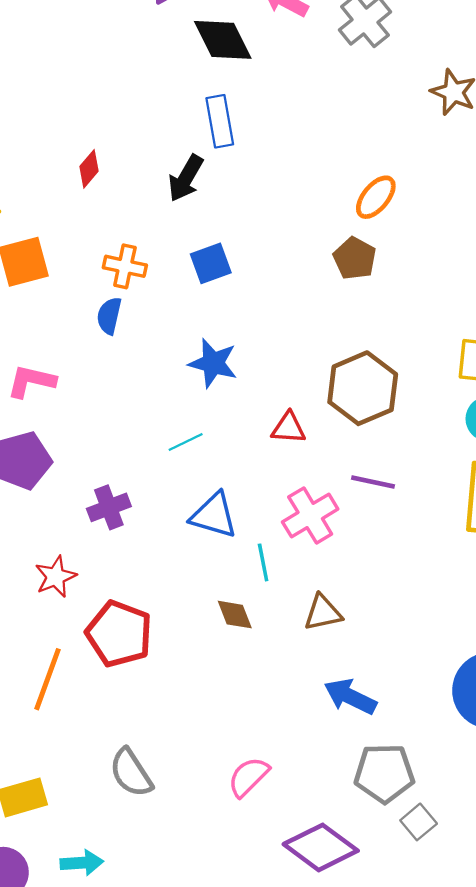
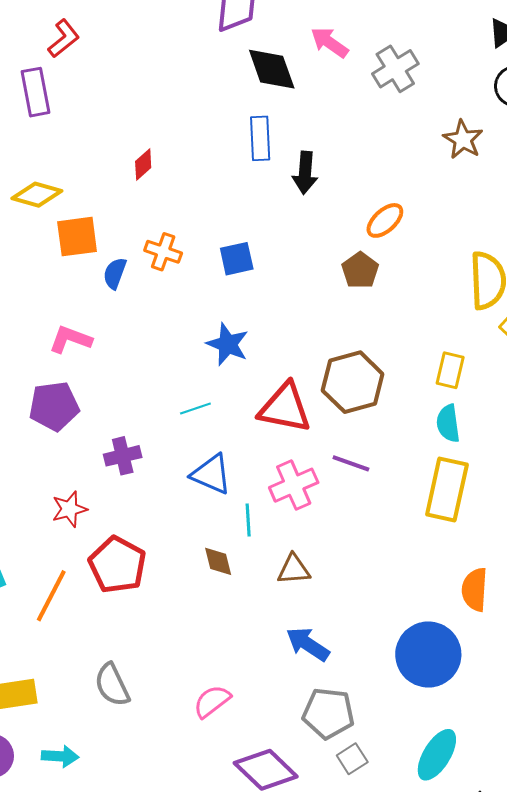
black arrow: (186, 178) -> (305, 173), moved, turned -33
blue semicircle: (109, 316) -> (115, 273), moved
red triangle: (289, 428) -> (285, 408), size x1.8

